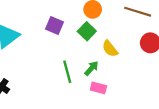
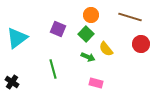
green arrow: (91, 68) -> (88, 57), moved, turned 72
green line: (67, 72) -> (53, 69), moved

